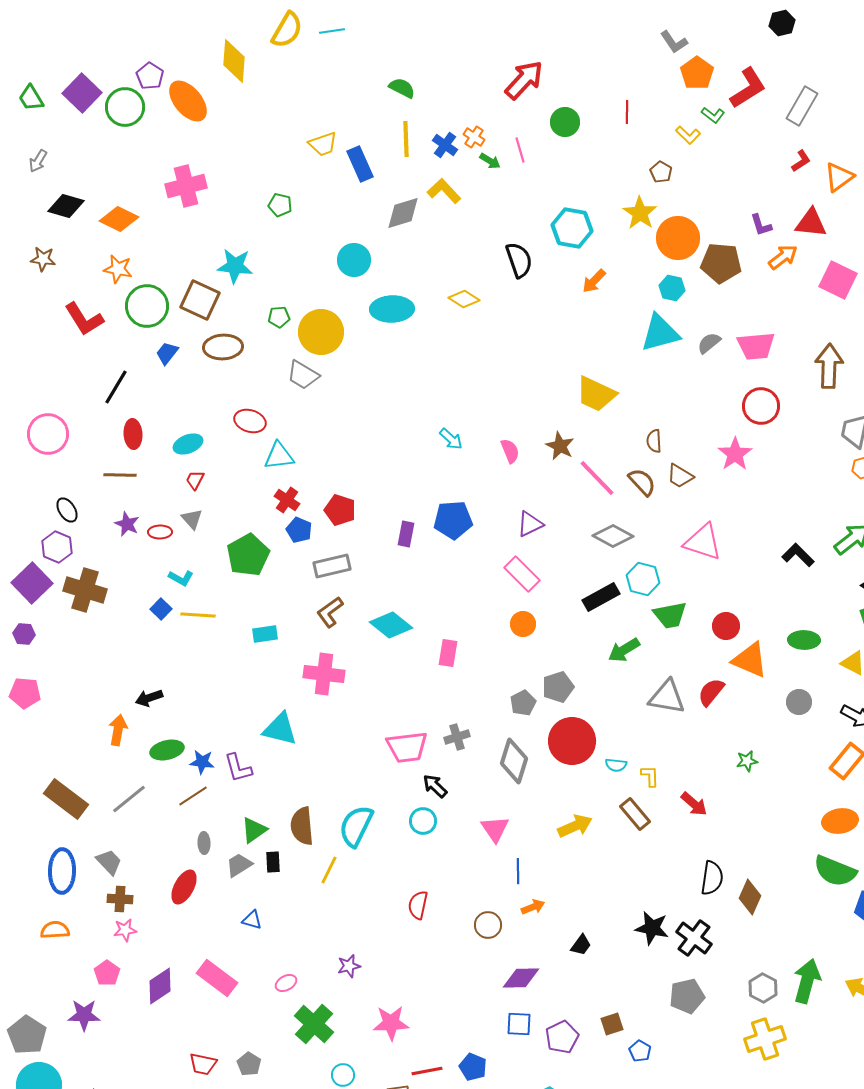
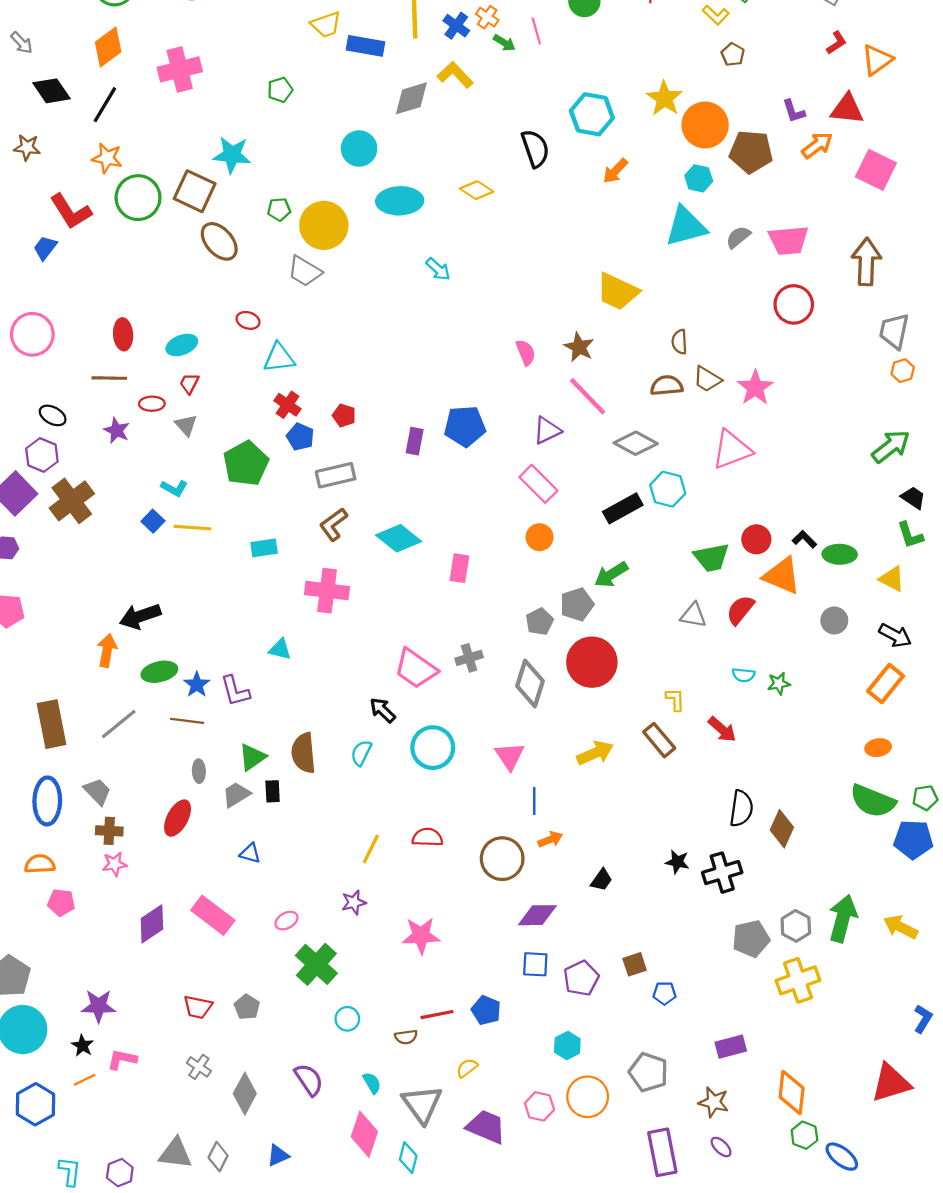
gray arrow: (38, 161) -> (22, 43), turned -75
blue rectangle: (360, 164) -> (365, 46), turned -56
brown pentagon: (661, 172) -> (733, 55), moved
green pentagon: (280, 205) -> (280, 90), turned -30
black diamond: (66, 206) -> (52, 91), turned 39
orange diamond: (119, 219) -> (108, 47), moved, turned -63
brown ellipse: (223, 347) -> (219, 241), turned 51
blue trapezoid: (167, 353) -> (45, 248), moved
black line: (116, 387) -> (105, 105), moved
red ellipse: (250, 421) -> (248, 320), size x0.7
cyan arrow: (451, 439) -> (438, 269), moved
pink star: (735, 454) -> (755, 388), moved
pink line: (597, 478) -> (588, 396), moved
brown semicircle: (642, 482) -> (667, 386), turned -52
black ellipse: (67, 510) -> (53, 415), turned -30
red pentagon: (340, 510) -> (344, 415), size x0.7
red ellipse: (160, 532) -> (152, 404), moved
pink triangle: (703, 542) -> (732, 450), turned -39
black L-shape: (798, 555) -> (804, 539), moved, size x0.7
brown cross: (85, 590) -> (72, 501), turned 36
green trapezoid: (670, 615) -> (711, 557), moved
green arrow: (624, 650) -> (611, 575), moved
gray triangle: (667, 697) -> (693, 615), size x0.7
black arrow: (149, 698) -> (140, 616), size x1.4
cyan triangle: (280, 729) -> (280, 649), size x0.6
pink trapezoid: (407, 747) -> (416, 669), turned 42
blue star: (202, 762) -> (197, 685), turned 30
cyan semicircle: (616, 765) -> (744, 675), moved
black arrow: (435, 786) -> (383, 710), moved
brown line: (193, 796) -> (187, 721), turned 40
brown rectangle: (66, 799) -> (52, 724), turned 42
cyan circle: (423, 821) -> (433, 748), size x1.5
orange ellipse: (840, 821) -> (878, 748), size x0.7
cyan semicircle: (356, 826) -> (361, 753), size x0.6
yellow line: (329, 870) -> (371, 849), moved
red semicircle: (418, 905) -> (427, 837), turned 80
brown circle: (488, 925) -> (502, 859), size x1.5
black star: (652, 928) -> (677, 862), size x0.7
black cross: (694, 938) -> (722, 873), turned 36
pink pentagon: (107, 973) -> (61, 902), moved, turned -30
gray pentagon: (687, 996) -> (751, 939), moved
purple star: (84, 1015) -> (99, 1006), moved
pink star: (391, 1023) -> (421, 936), moved
blue pentagon: (640, 1051) -> (664, 993), turned -30

